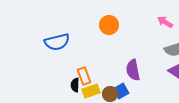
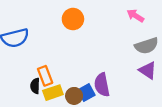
purple semicircle: (133, 70) -> (102, 85), moved

